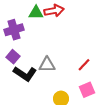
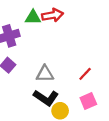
black L-shape: (25, 74) -> (46, 98), moved

